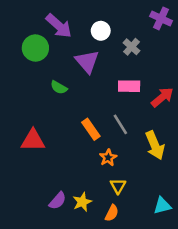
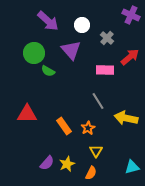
green circle: (35, 48) -> (34, 53), moved
red arrow: (162, 97) -> (130, 57), moved
orange rectangle: (91, 129) -> (64, 126), moved
yellow arrow: (155, 145) -> (126, 118), turned 125

